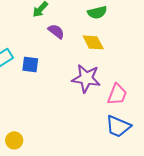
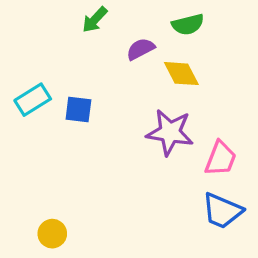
purple semicircle: (56, 31) -> (141, 49), moved, turned -66

